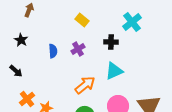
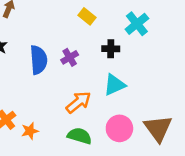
yellow rectangle: (82, 20) -> (87, 16), moved
blue semicircle: (53, 51) -> (39, 60), size x1.6

